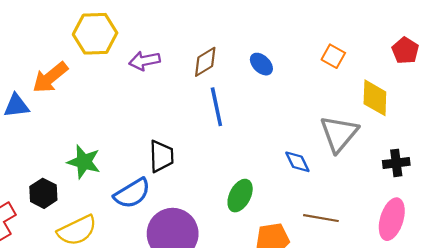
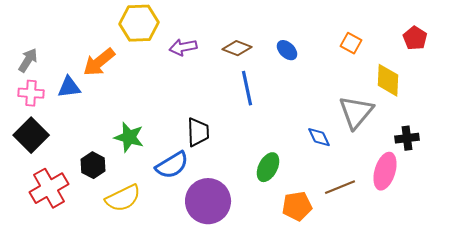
brown diamond: (205, 62) -> (237, 48), turned 52
brown line: (321, 218) -> (340, 187), turned -32
pink ellipse: (392, 219) -> (385, 171), moved

